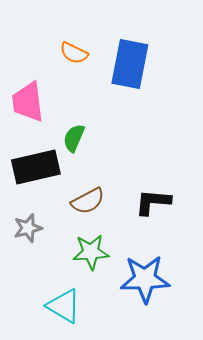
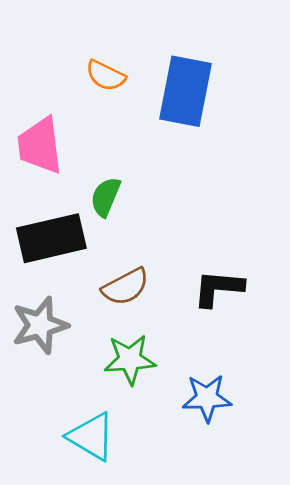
gray star: (28, 228) -> (40, 325), size x1.4
blue star: (145, 279) -> (207, 398), size x0.7

